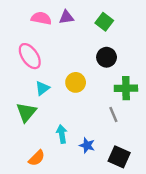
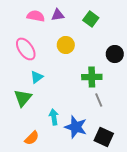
black circle: (107, 57) -> (115, 54), moved
yellow circle: (76, 82) -> (66, 45), moved
green cross: (126, 88) -> (92, 77), moved
blue star: (87, 145) -> (76, 127), size x1.6

